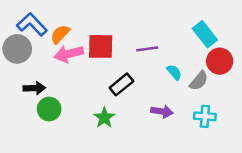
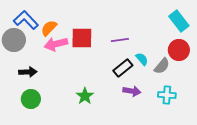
cyan rectangle: (205, 34) -> (179, 21), moved
black rectangle: (121, 84) -> (123, 68), moved
green circle: (49, 109) -> (31, 99), moved

